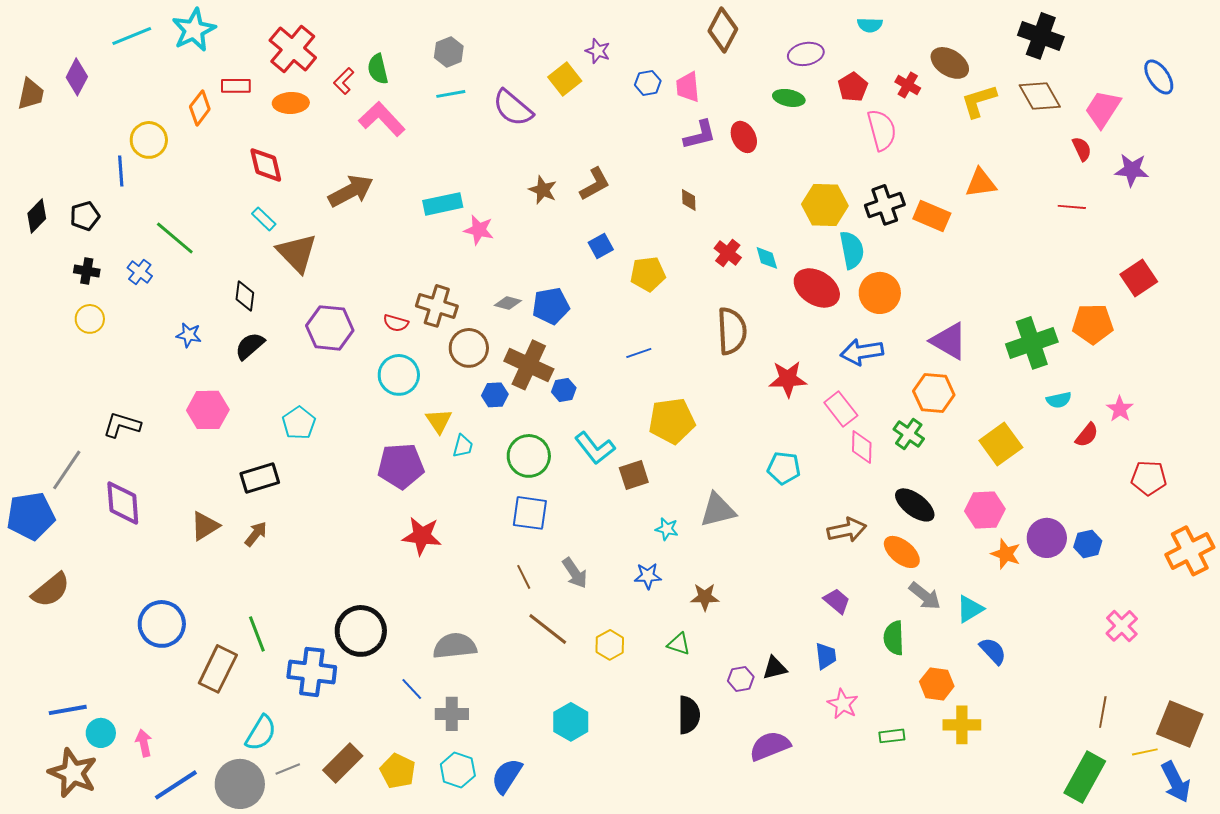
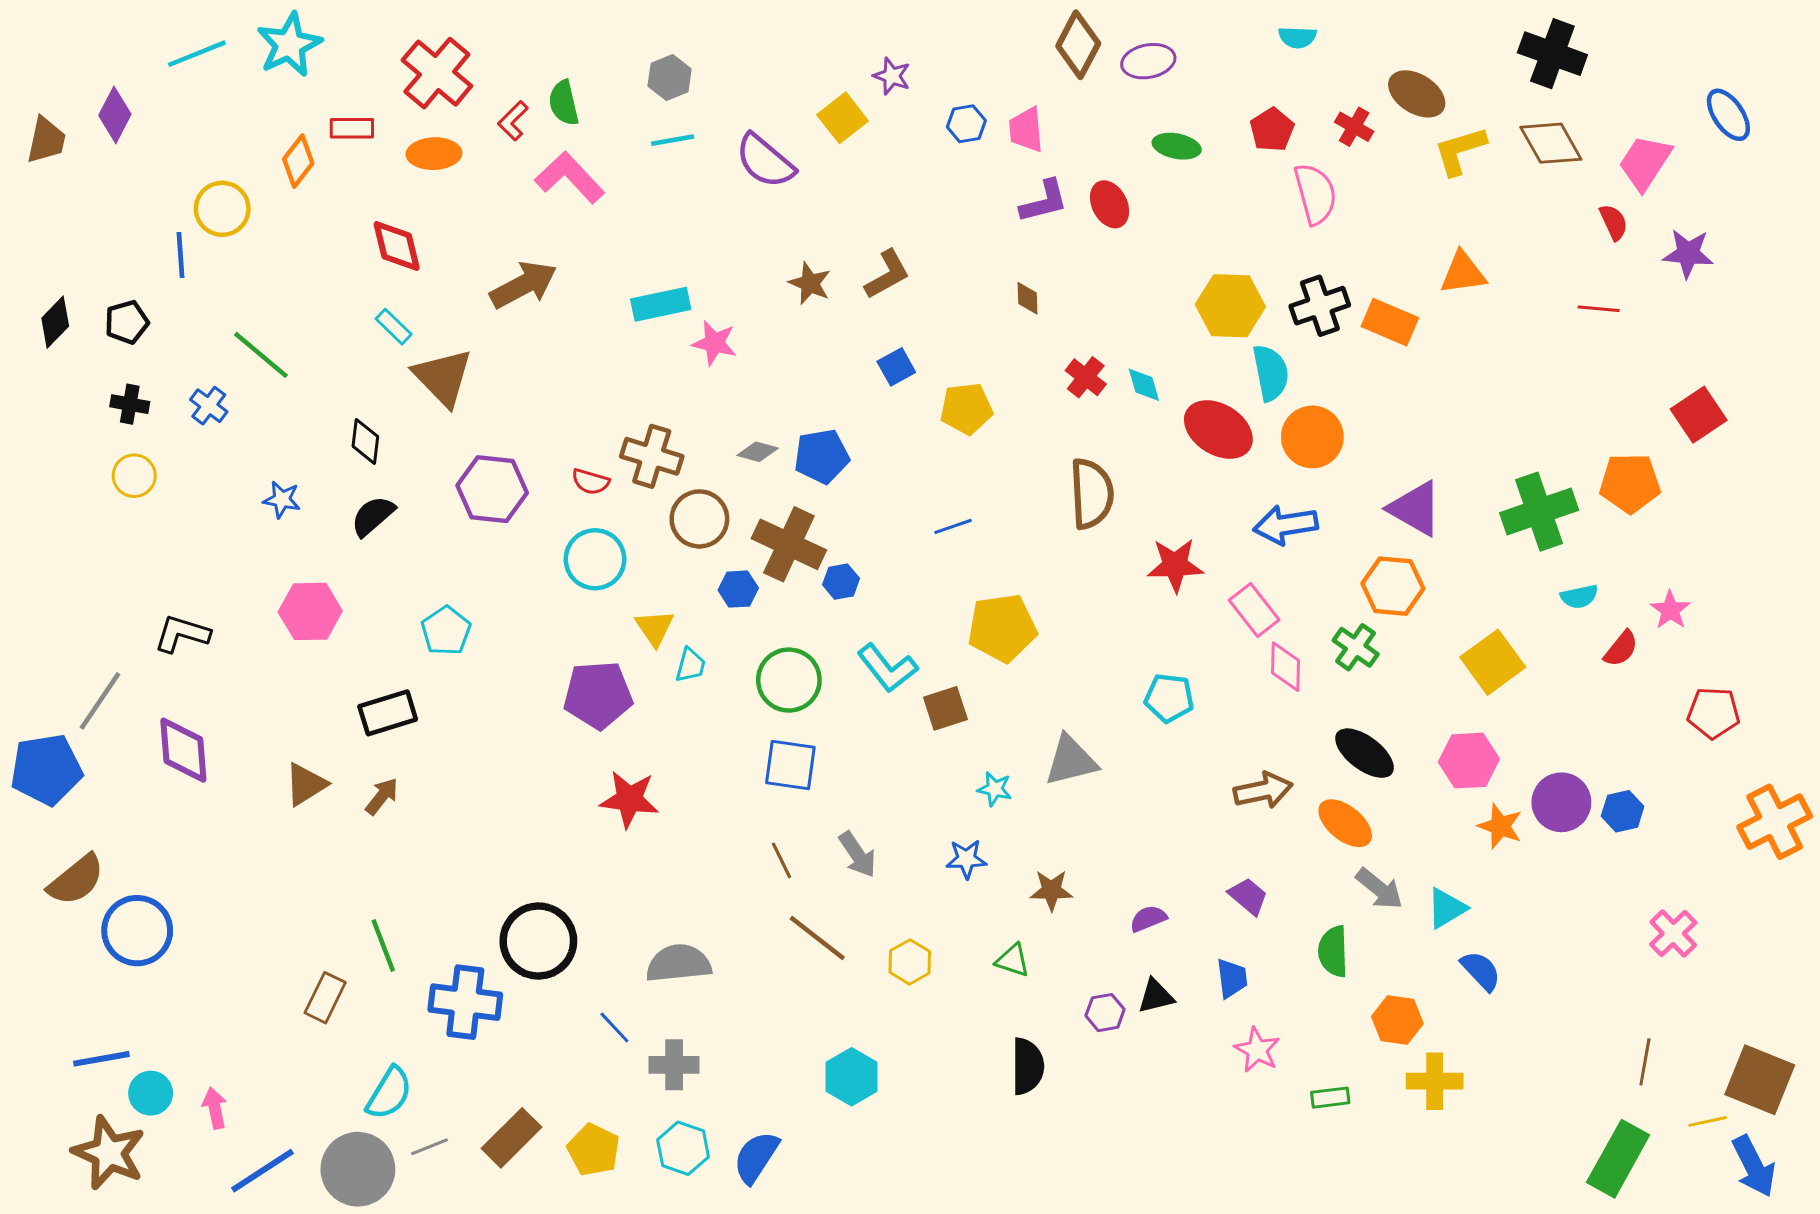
purple ellipse: (806, 54) -> (1148, 61), moved
blue circle: (162, 624) -> (137, 931), moved
brown rectangle: (218, 669) -> (325, 998), size x0.7
purple semicircle: (770, 746) -> (1148, 919), moved, size x0.6

